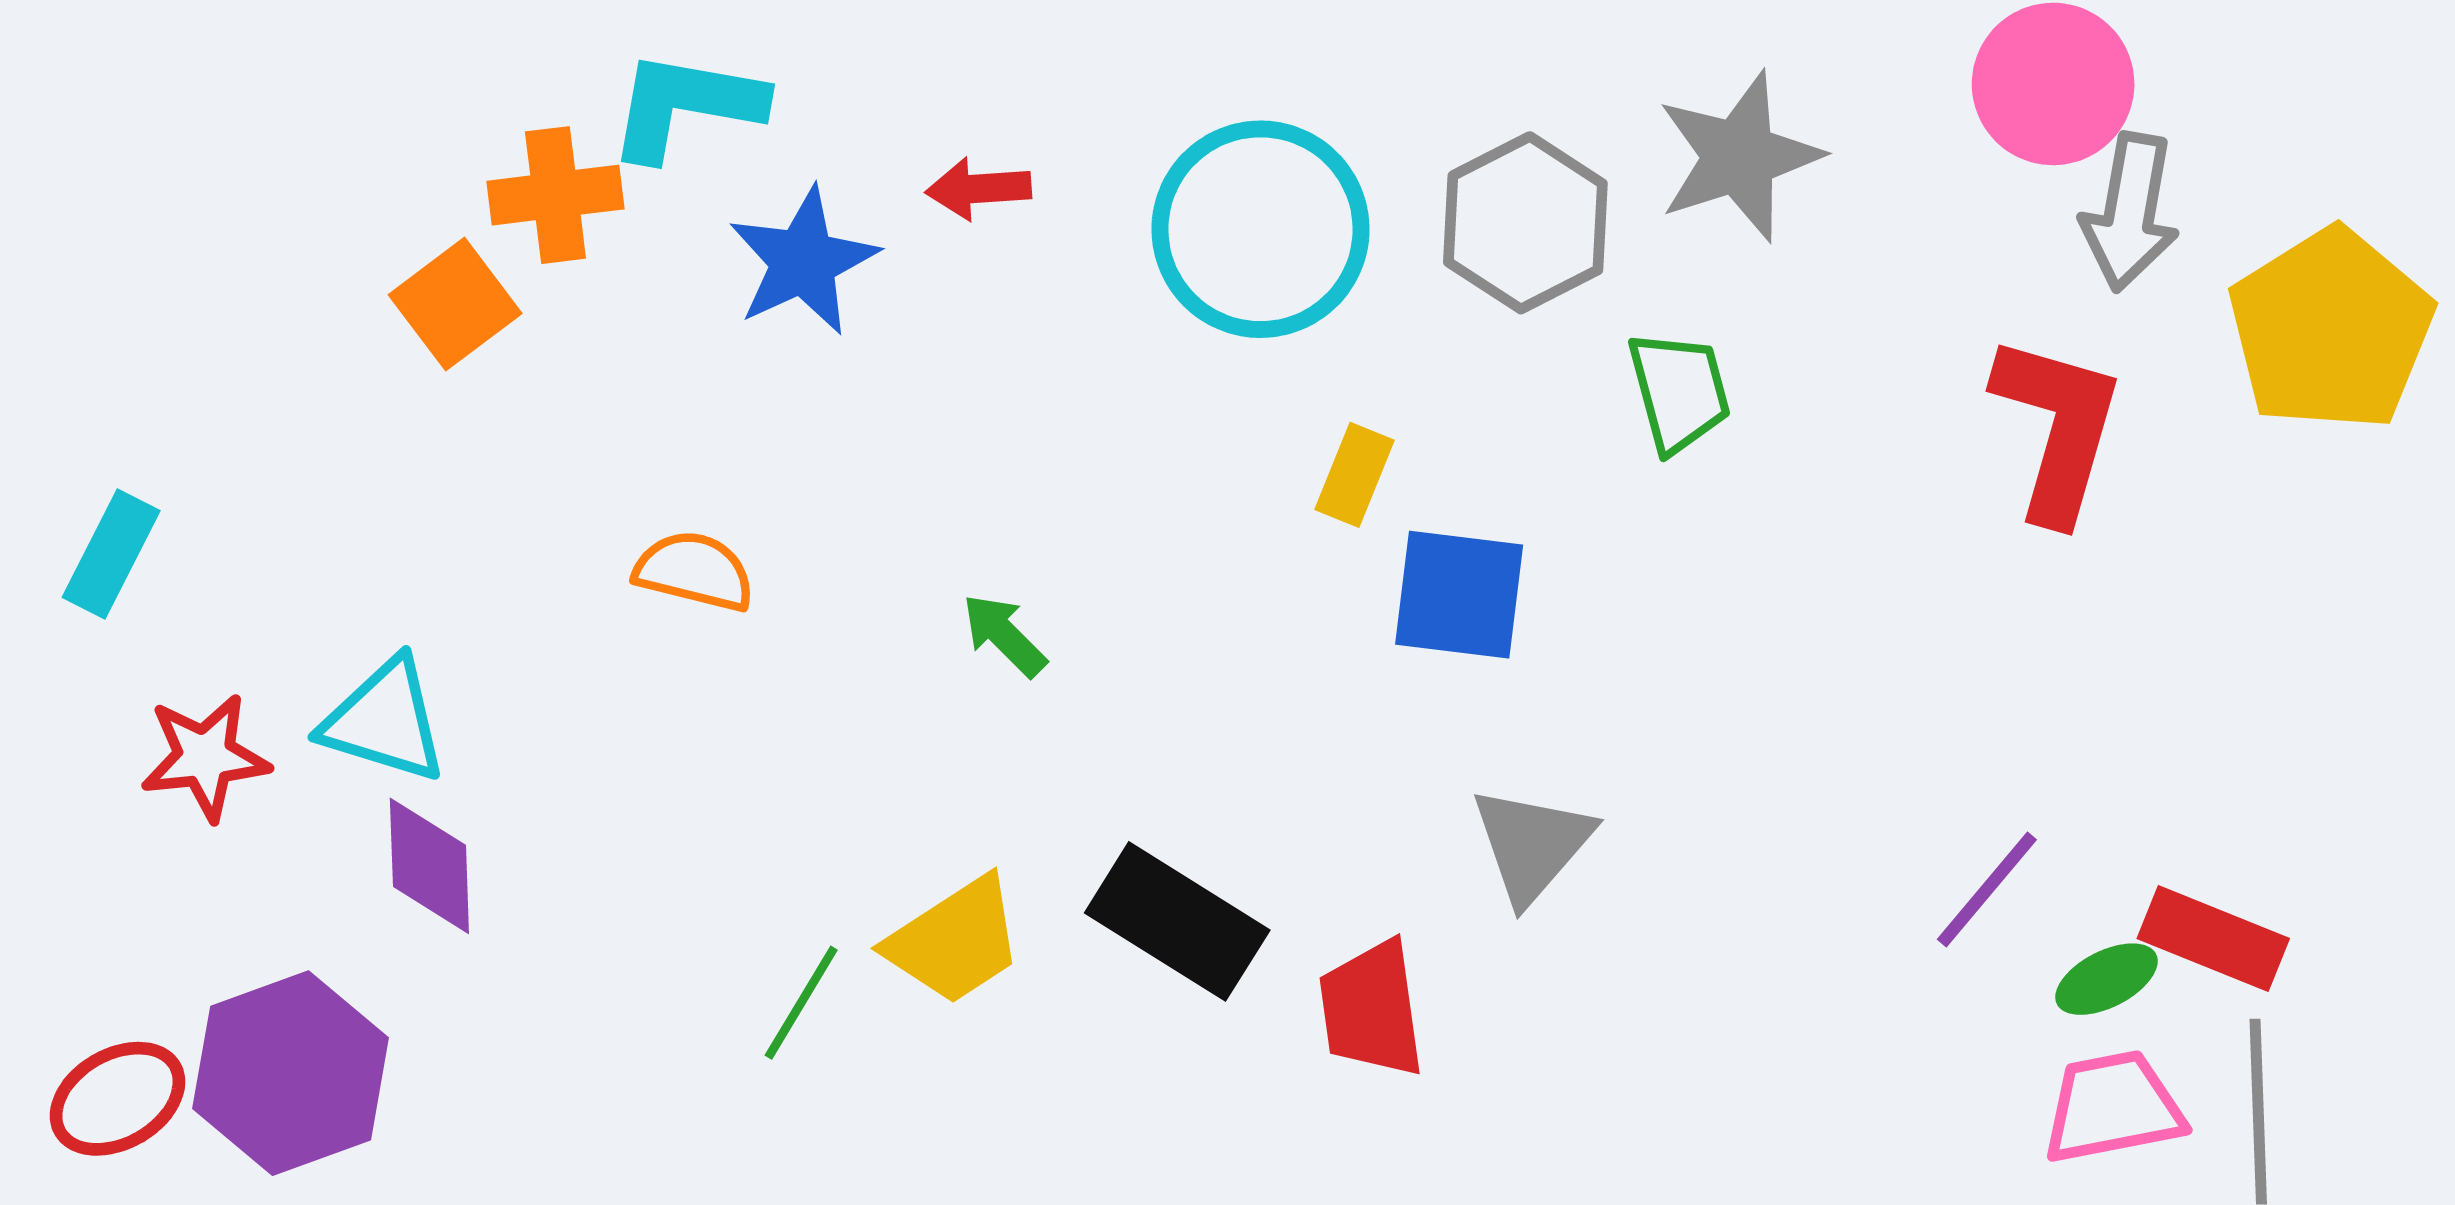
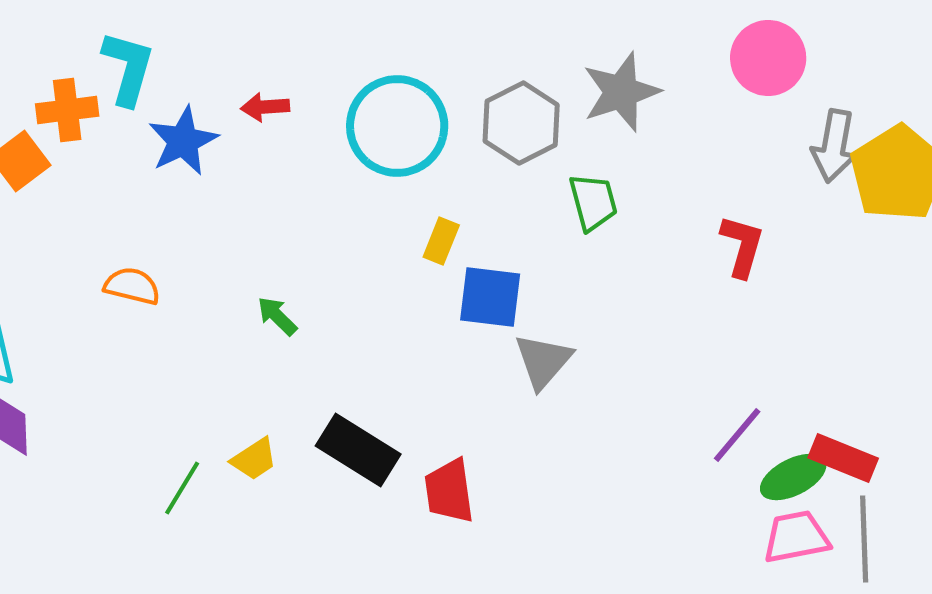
cyan L-shape: (686, 105) -> (128, 68), turned 96
gray arrow: (2130, 212) -> (834, 146), moved
red L-shape: (2057, 428) -> (742, 246), moved, size x0.7
gray triangle: (1532, 845) -> (543, 361), moved
yellow trapezoid: (955, 941) -> (254, 459), size x0.7
green ellipse: (2107, 979) -> (793, 477), size x1.4

